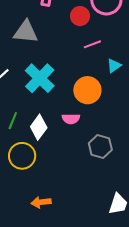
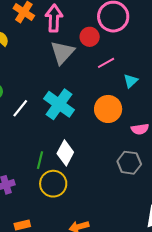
gray triangle: (26, 32) -> (62, 52), moved, turned -44
pink semicircle: (71, 119) -> (140, 129), moved
green line: (13, 121) -> (40, 160), moved

